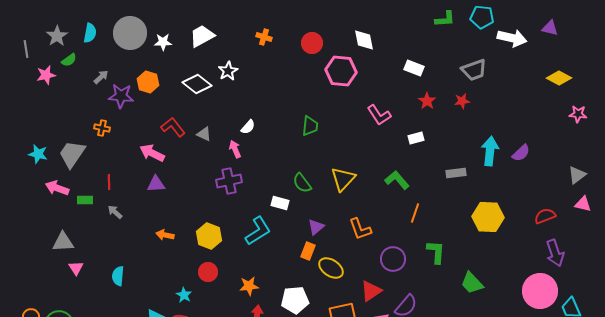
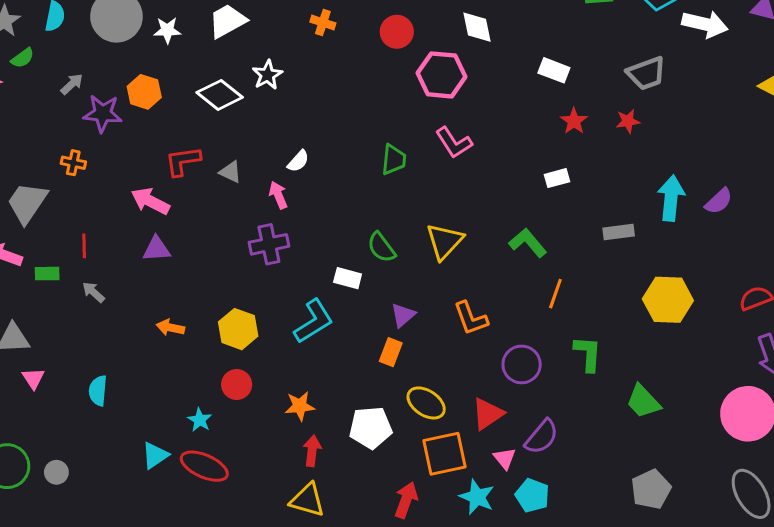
pink L-shape: (379, 115) -> (454, 143), moved
red L-shape: (173, 127) -> (183, 161), turned -60
yellow ellipse: (331, 268) -> (426, 403), moved

